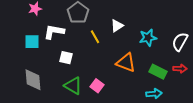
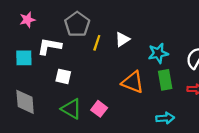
yellow line: (95, 37) -> (97, 43), moved, turned 48
green rectangle: (158, 72) -> (165, 80), moved, turned 54

